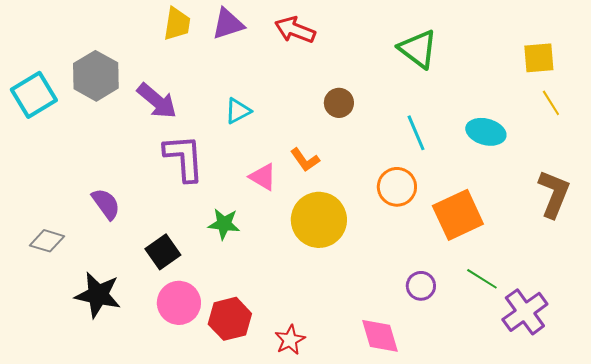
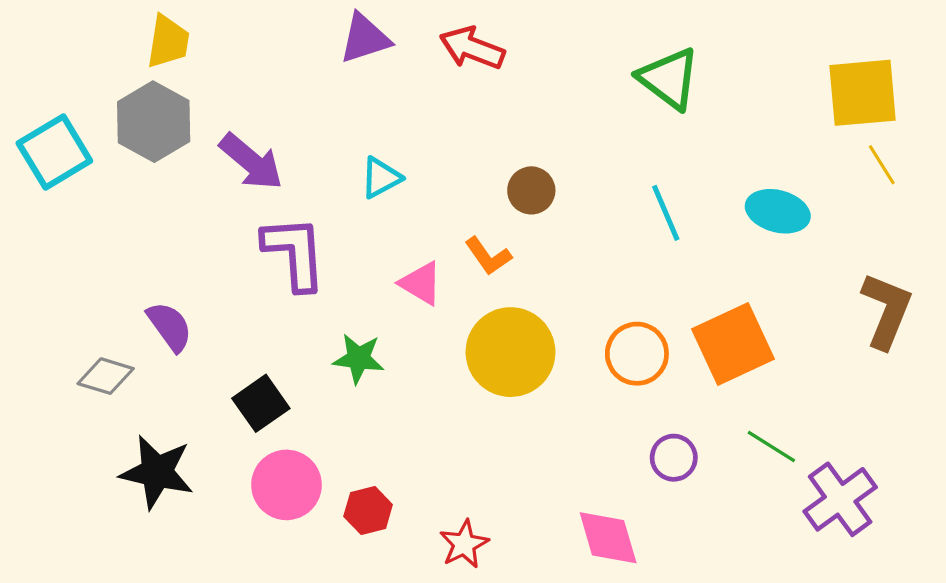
yellow trapezoid: (177, 24) -> (168, 42), moved
yellow square: (539, 58) -> (863, 93), size x1.4
brown circle: (339, 103) -> (531, 190), moved
orange circle: (397, 187) -> (637, 354), moved
gray diamond: (47, 241) -> (106, 376), moved
red hexagon: (230, 319) -> (368, 511), size x0.7

